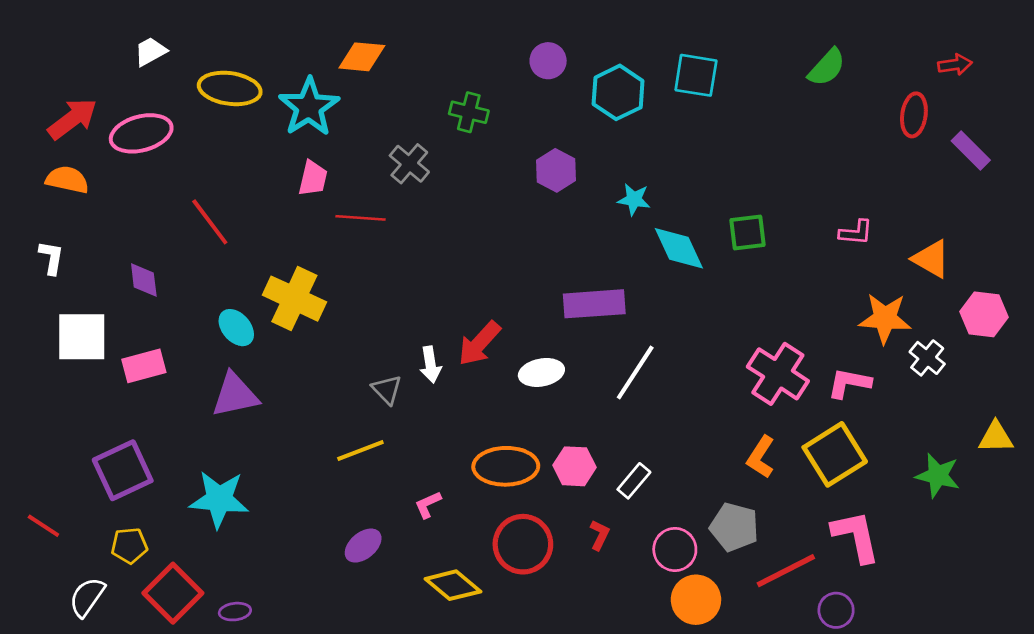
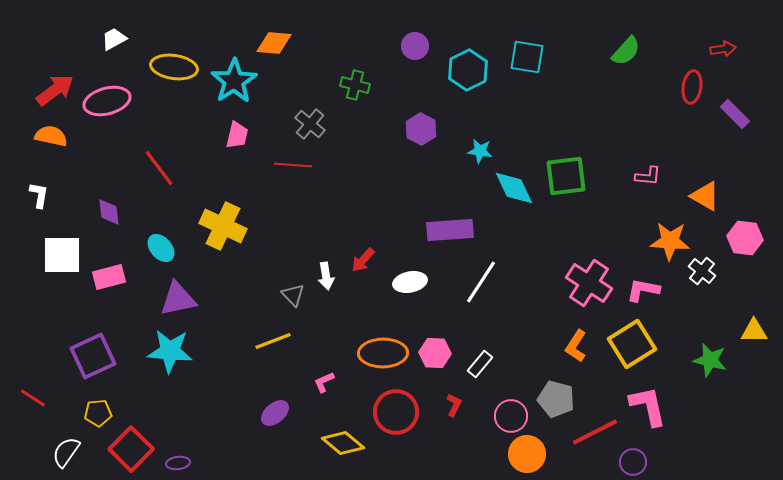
red line: (360, 218) -> (293, 165), moved
green square: (748, 232) -> (566, 176), size x1.4
cyan ellipse: (236, 328) -> (161, 248), moved
red arrow: (479, 343) -> (363, 260), size x0.7
cyan star: (219, 499) -> (170, 351), moved

